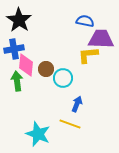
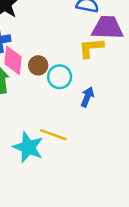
blue arrow: (77, 104) -> (87, 97), moved
yellow line: (70, 124) -> (53, 135), moved

